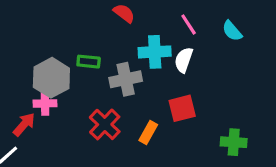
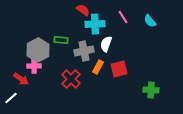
cyan cross: (155, 52) -> (95, 24), moved
white semicircle: (184, 60) -> (106, 44), moved
red arrow: (24, 124) -> (21, 79), turned 84
orange rectangle: (148, 132) -> (98, 67), moved

